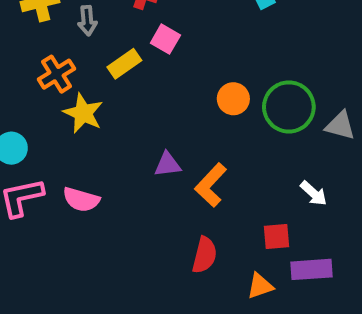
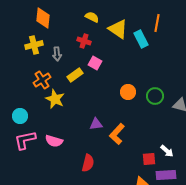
green circle: (289, 107) -> (155, 96), size x0.7
white arrow: (314, 193) -> (167, 151), moved
red semicircle: (205, 255) -> (88, 163), moved

